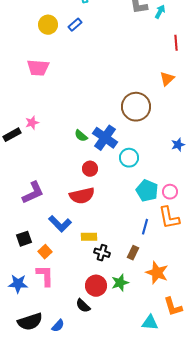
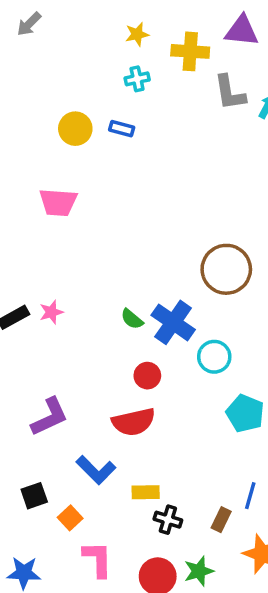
blue rectangle: (75, 25) -> (122, 129), turned 56
pink star: (32, 123) -> (51, 312), moved
blue line: (145, 227) -> (250, 496), moved
pink L-shape: (45, 276) -> (98, 559), moved

